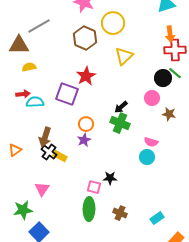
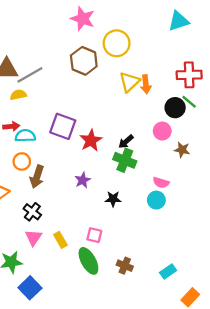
gray line: (39, 26) -> (30, 75), moved
orange arrow: (170, 34) -> (146, 84), moved
red star: (86, 76) -> (91, 140), moved
orange circle: (86, 124) -> (22, 161), moved
black cross: (49, 152) -> (32, 212), moved
yellow rectangle: (60, 156) -> (60, 240), moved, turned 32
black star: (110, 178) -> (113, 199), moved
green ellipse: (89, 209) -> (88, 261), turned -30

